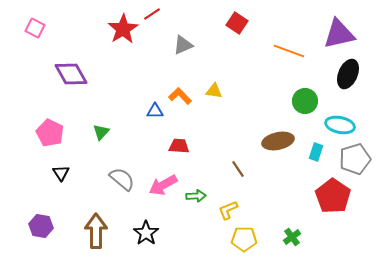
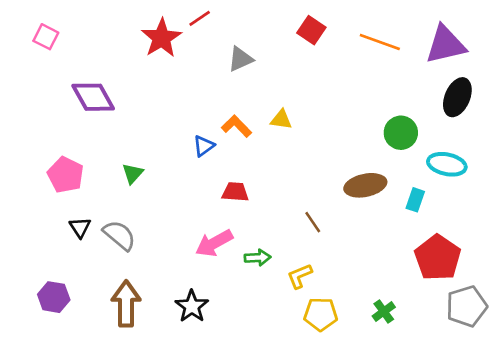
orange line: (289, 51) -> (380, 42), moved
blue triangle: (155, 111) -> (204, 146), turned -36
gray pentagon: (355, 159) -> (467, 306), moved
gray semicircle: (122, 179) -> (119, 235), moved

